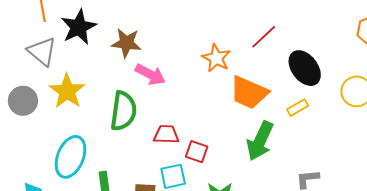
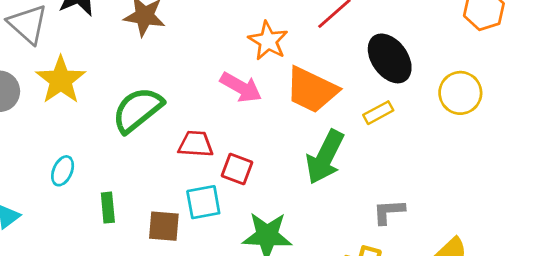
pink arrow: (150, 74) -> (241, 87), moved
green semicircle: (123, 111) -> (138, 110), turned -138
cyan ellipse: (71, 157) -> (63, 171), size x0.5

